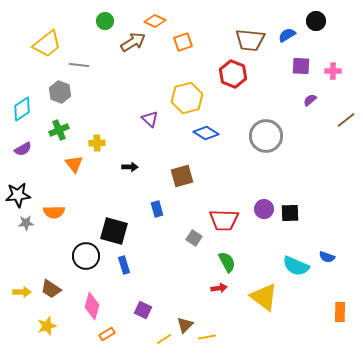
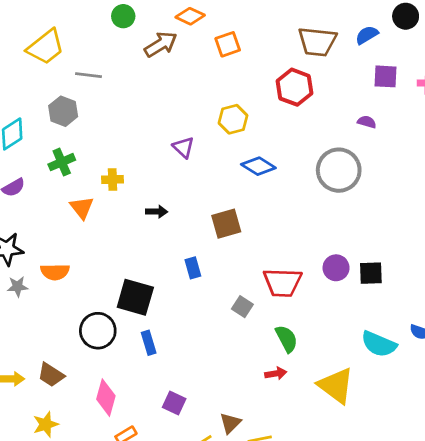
yellow hexagon: (187, 98) -> (233, 119), size x0.7
purple semicircle: (310, 100) -> (367, 122), moved, turned 56

